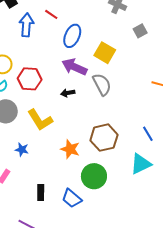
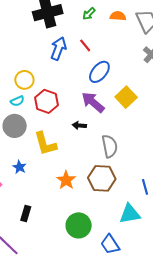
gray semicircle: (102, 84) -> (110, 146), moved
green circle: (94, 176) -> (79, 225), moved
blue trapezoid: (72, 198) -> (110, 244), moved

